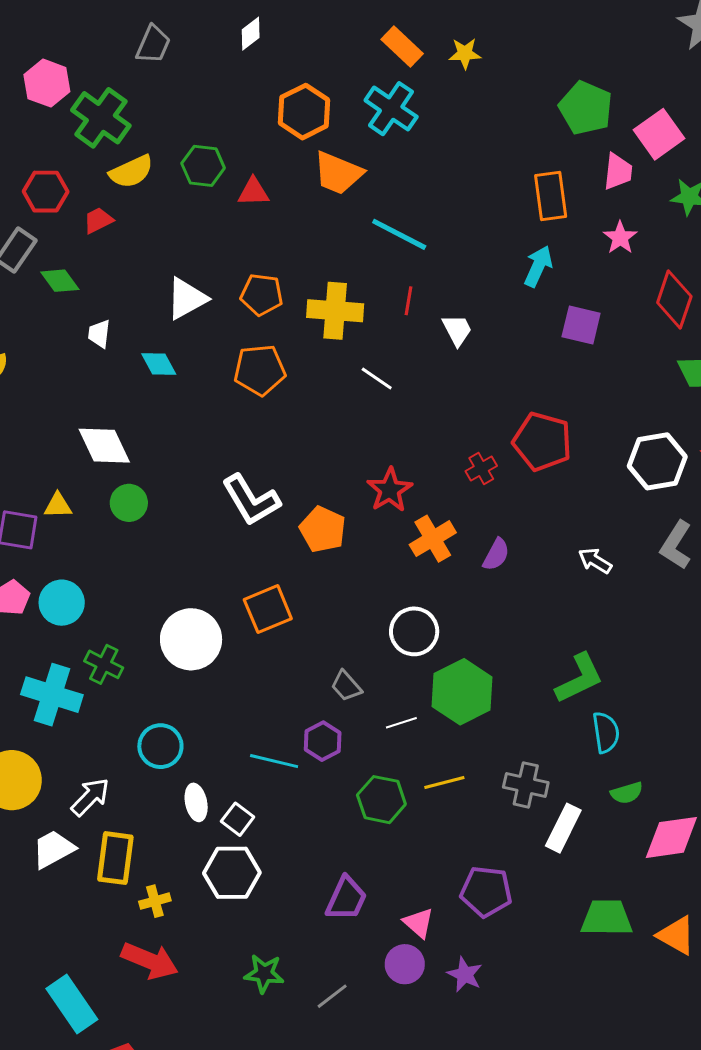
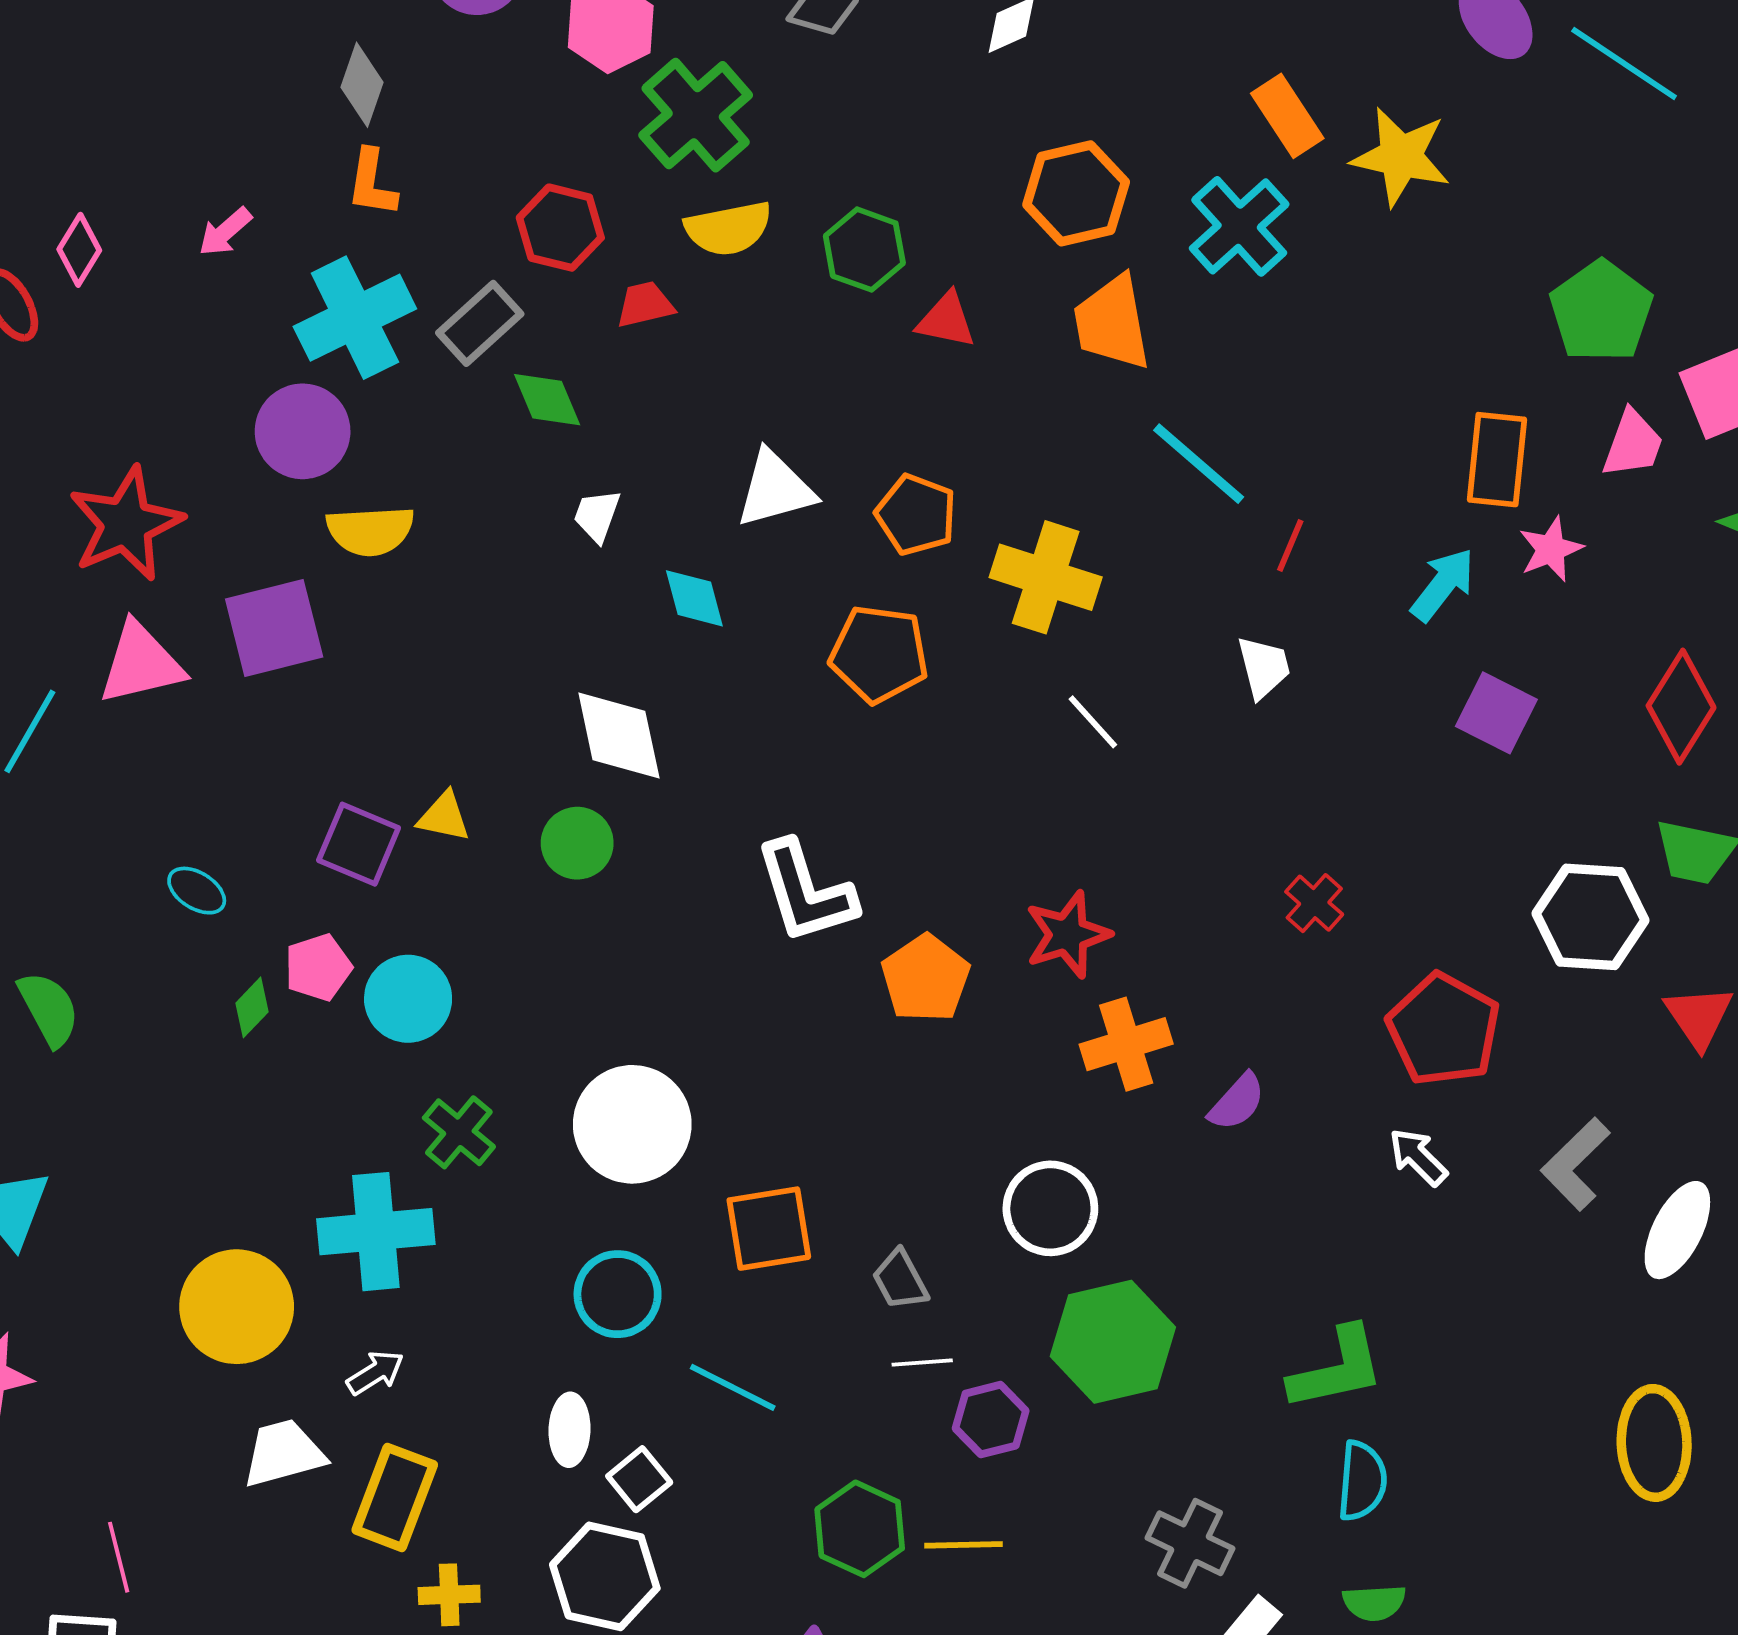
yellow star: (465, 53) -> (1401, 157), size x1.6
orange trapezoid: (338, 173) -> (1112, 323), turned 44
pink star: (620, 238) -> (1551, 549), moved
red line: (409, 301) -> (1290, 546), moved
red pentagon: (542, 442) -> (1444, 1029), moved
white diamond: (104, 446) -> (619, 736), moved
white hexagon: (657, 461) -> (1591, 917), moved
red cross: (481, 468) -> (1314, 903), moved, turned -32
orange square: (268, 609) -> (769, 1229), moved
cyan cross: (52, 695) -> (376, 1232), moved, turned -36
white line: (401, 723) -> (922, 1363), moved
purple hexagon: (323, 741) -> (991, 1420), moved
cyan circle: (160, 746) -> (618, 1294), moved
yellow line: (444, 782) -> (964, 1545), moved
white arrow: (90, 797) -> (375, 1373), size x0.7
green hexagon: (381, 800) -> (860, 1529), moved

